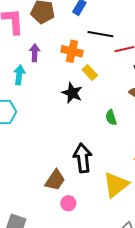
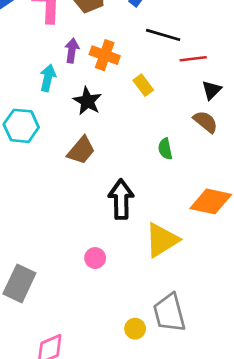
orange cross: (72, 51) -> (105, 55), moved
black star: (72, 93) -> (87, 101), moved
brown trapezoid: (55, 180) -> (81, 150), moved

